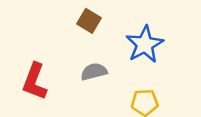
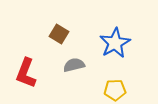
brown square: (89, 21) -> (59, 34), moved

